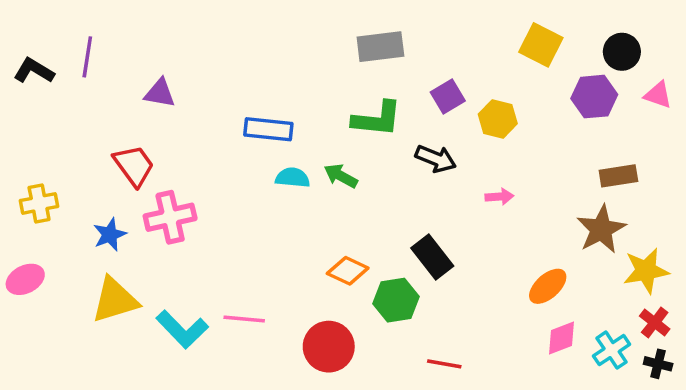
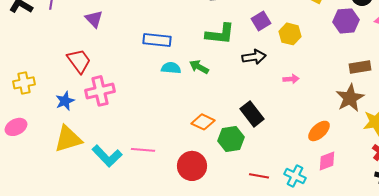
purple triangle: (160, 93) -> (94, 19), turned 36
black arrow: (436, 159) -> (254, 57), turned -30
cyan cross: (612, 350) -> (295, 176), moved, turned -30

